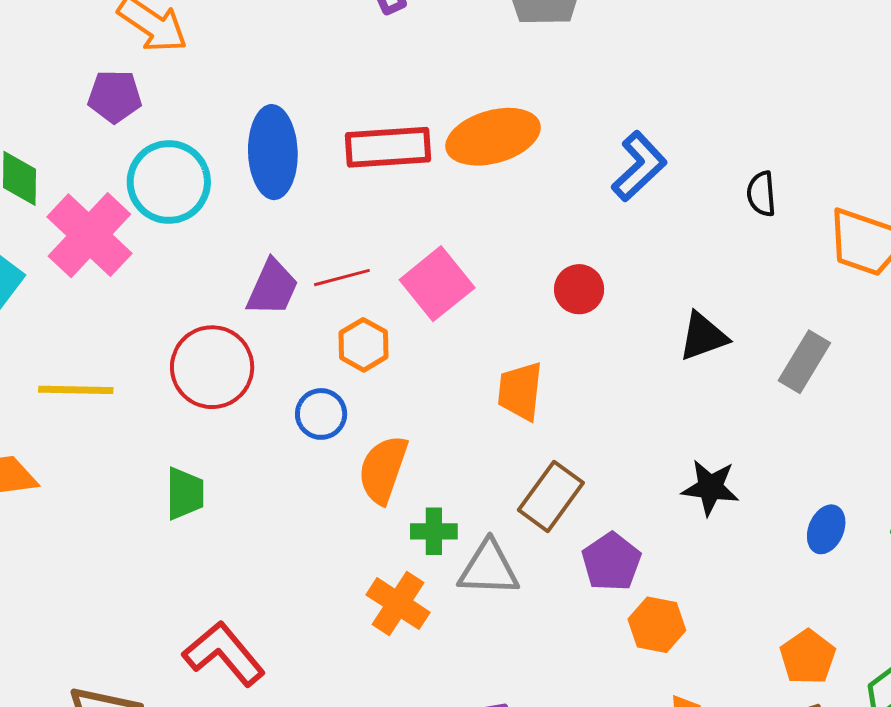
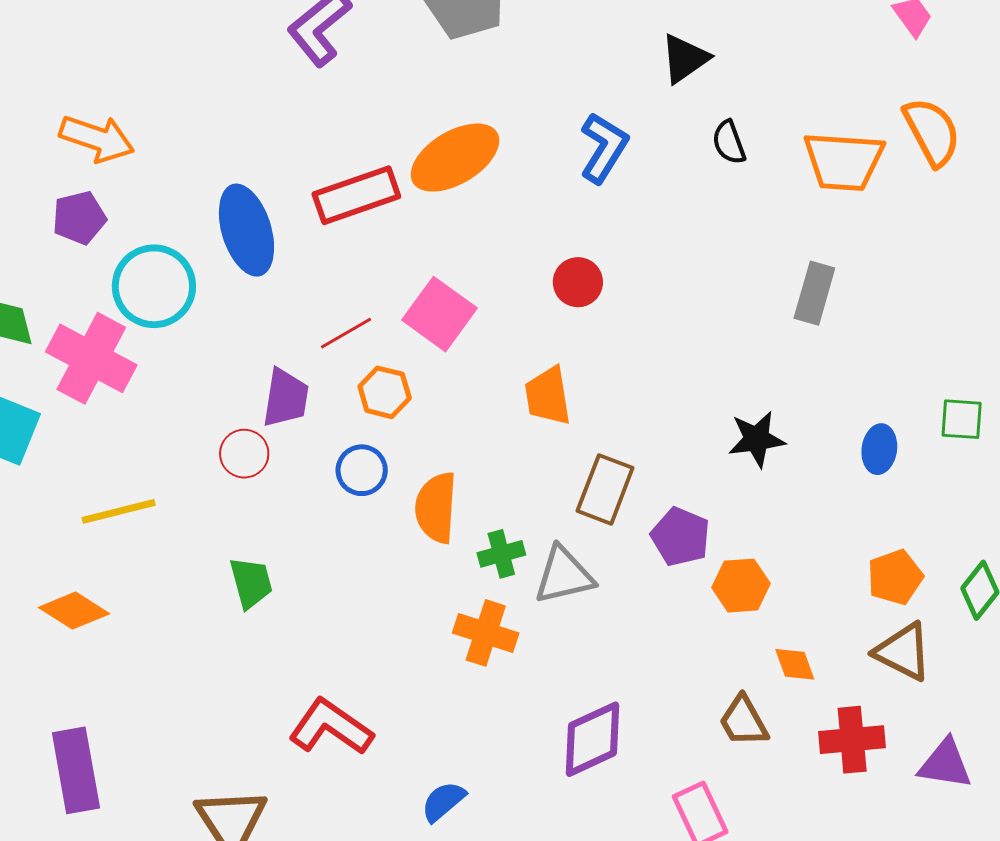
purple trapezoid: (272, 288) -> (286, 398), moved
black triangle: (703, 336) -> (685, 59), moved
red circle: (212, 367) -> (244, 454), size x0.6
orange pentagon: (808, 657) -> (895, 577), turned 30

